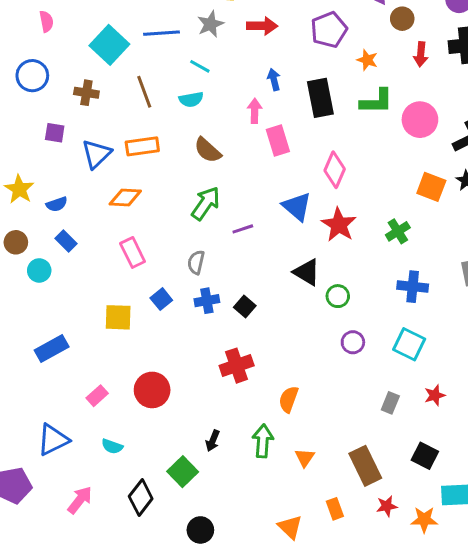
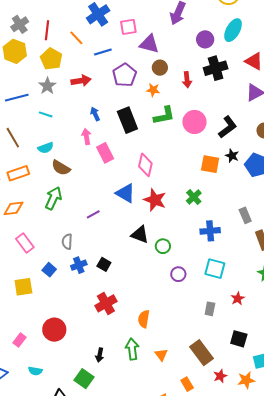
brown circle: (402, 19) -> (160, 68), moved
cyan semicircle: (191, 99) -> (46, 148), moved
green arrow: (206, 203) -> (53, 198), moved

